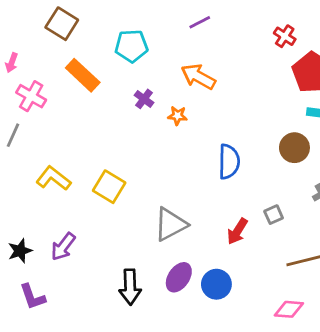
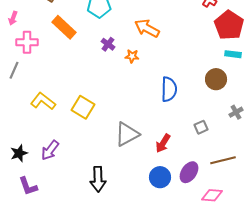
pink cross: (31, 96) -> (27, 42), turned -30
red arrow: (237, 231) -> (163, 143), moved
purple ellipse: (179, 277) -> (189, 172), moved

